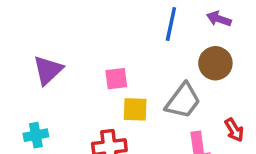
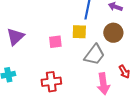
yellow square: (135, 109) -> (79, 32), moved

